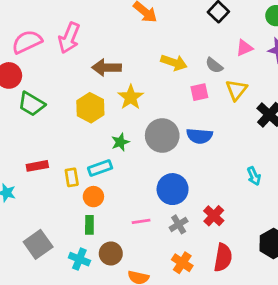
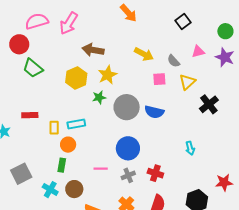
green star: (120, 142) -> (99, 97), moved
red cross: (214, 216) -> (155, 173), turned -35

